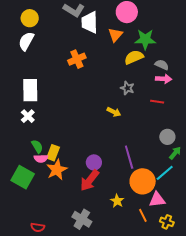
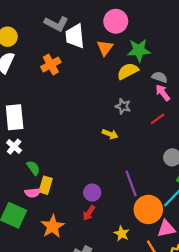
orange cross: (77, 59) -> (51, 64), moved
pink arrow: (164, 79) -> (163, 93), turned -126
red line: (157, 102) -> (158, 119), turned -40
green semicircle: (37, 146) -> (33, 168), moved
orange star: (57, 170) -> (53, 226), moved
red arrow: (90, 180) -> (89, 213), size x0.6

